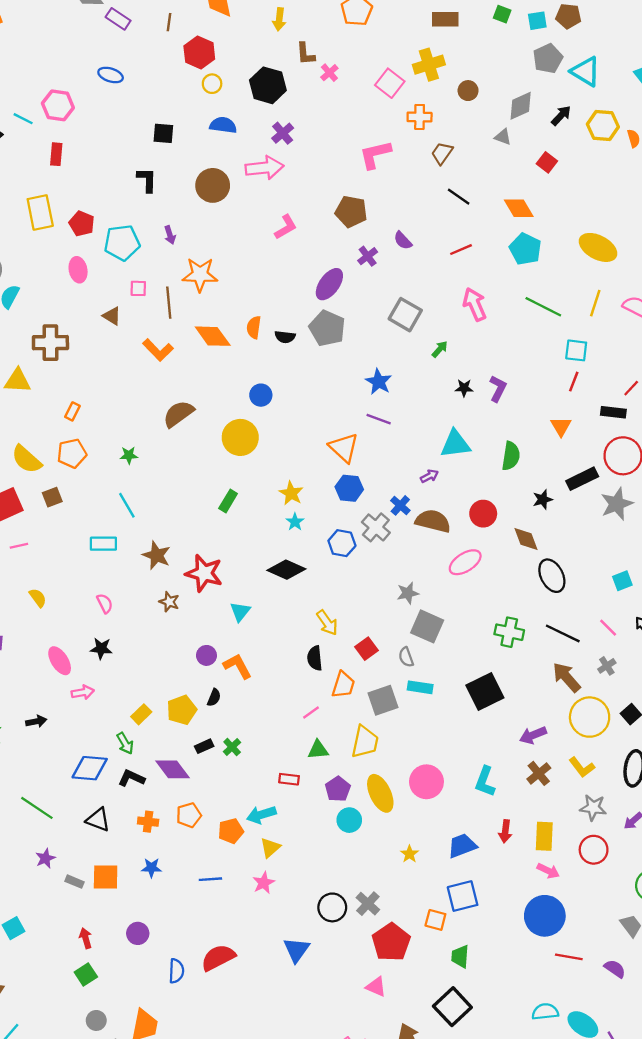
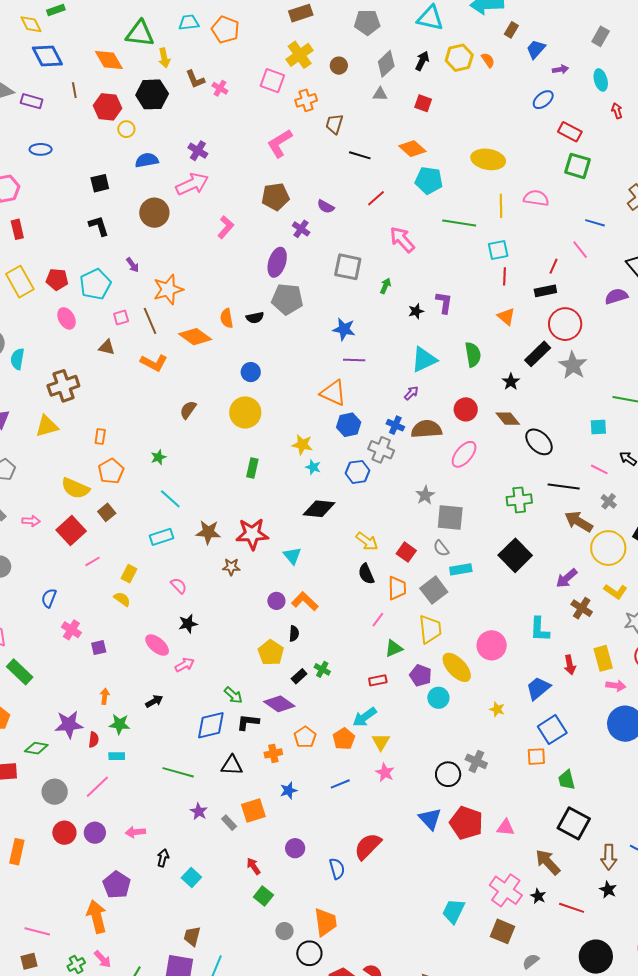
gray pentagon: (548, 59) -> (367, 22), moved, turned -30
black hexagon: (268, 85) -> (152, 94), moved
brown semicircle: (178, 414) -> (188, 410), size x0.7
cyan square: (622, 581) -> (598, 427), turned 36
yellow rectangle: (141, 714) -> (129, 574), moved
gray rectangle: (74, 882) -> (229, 823), turned 42
red pentagon: (391, 942) -> (466, 823), moved

